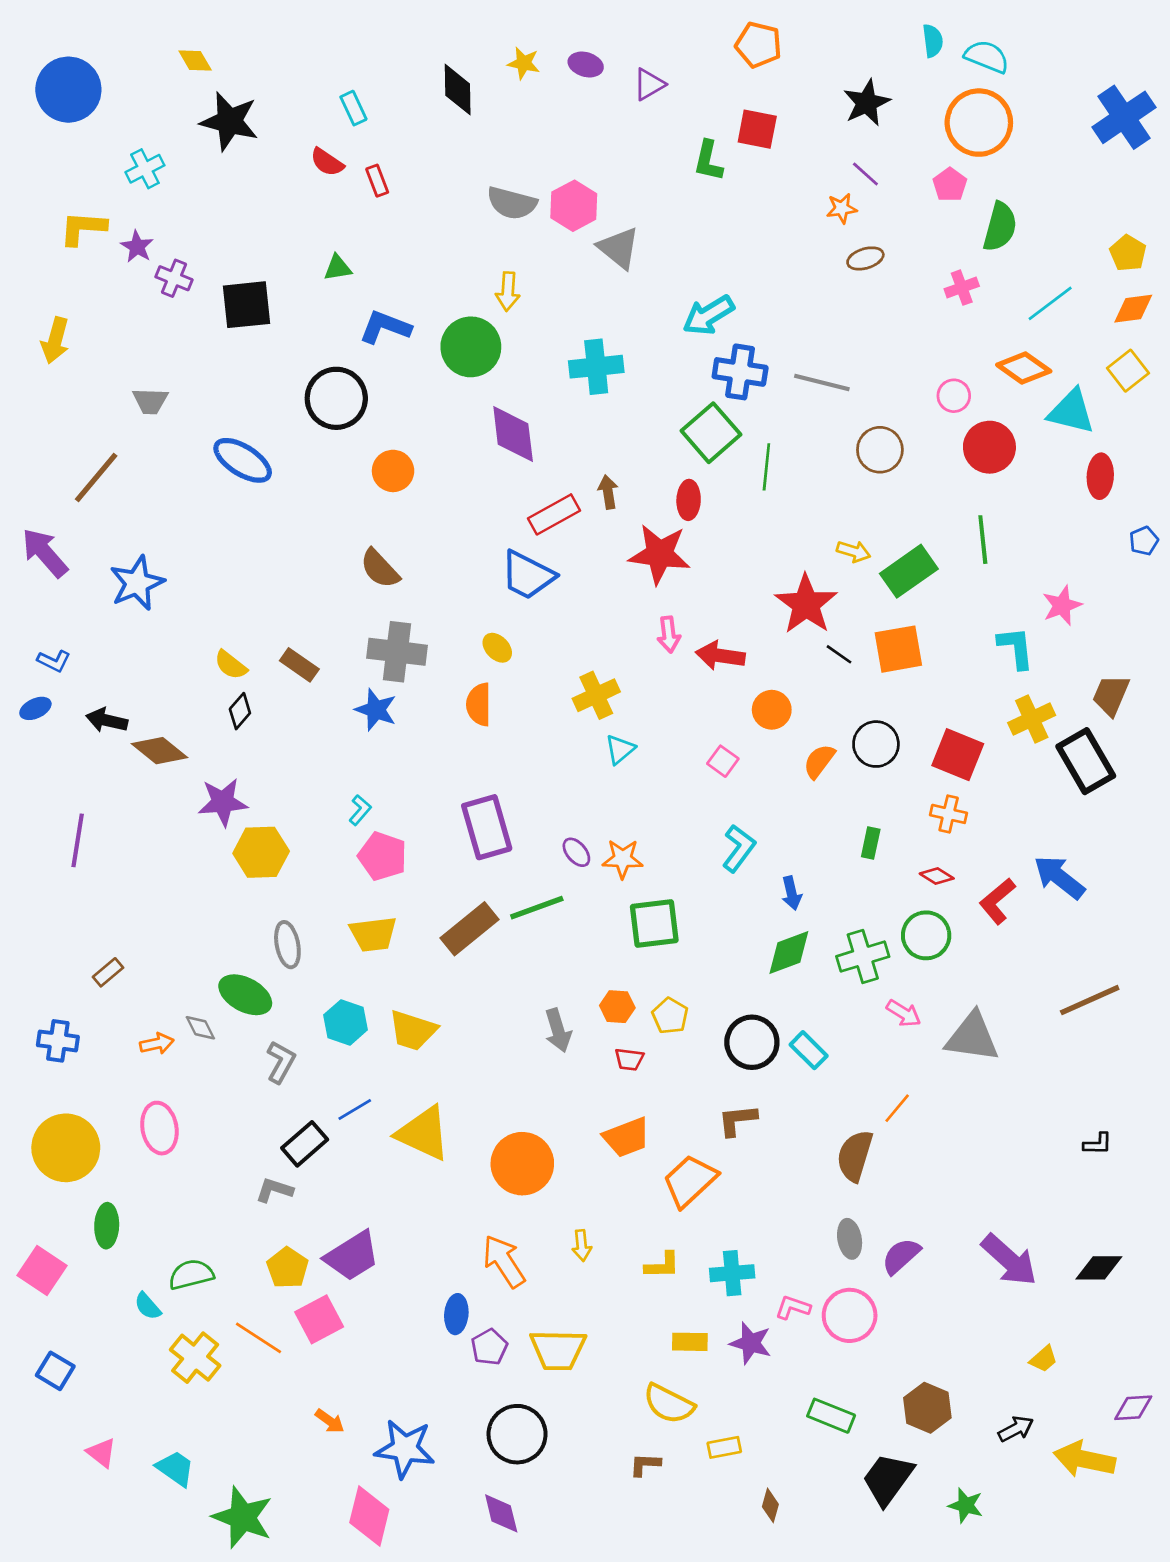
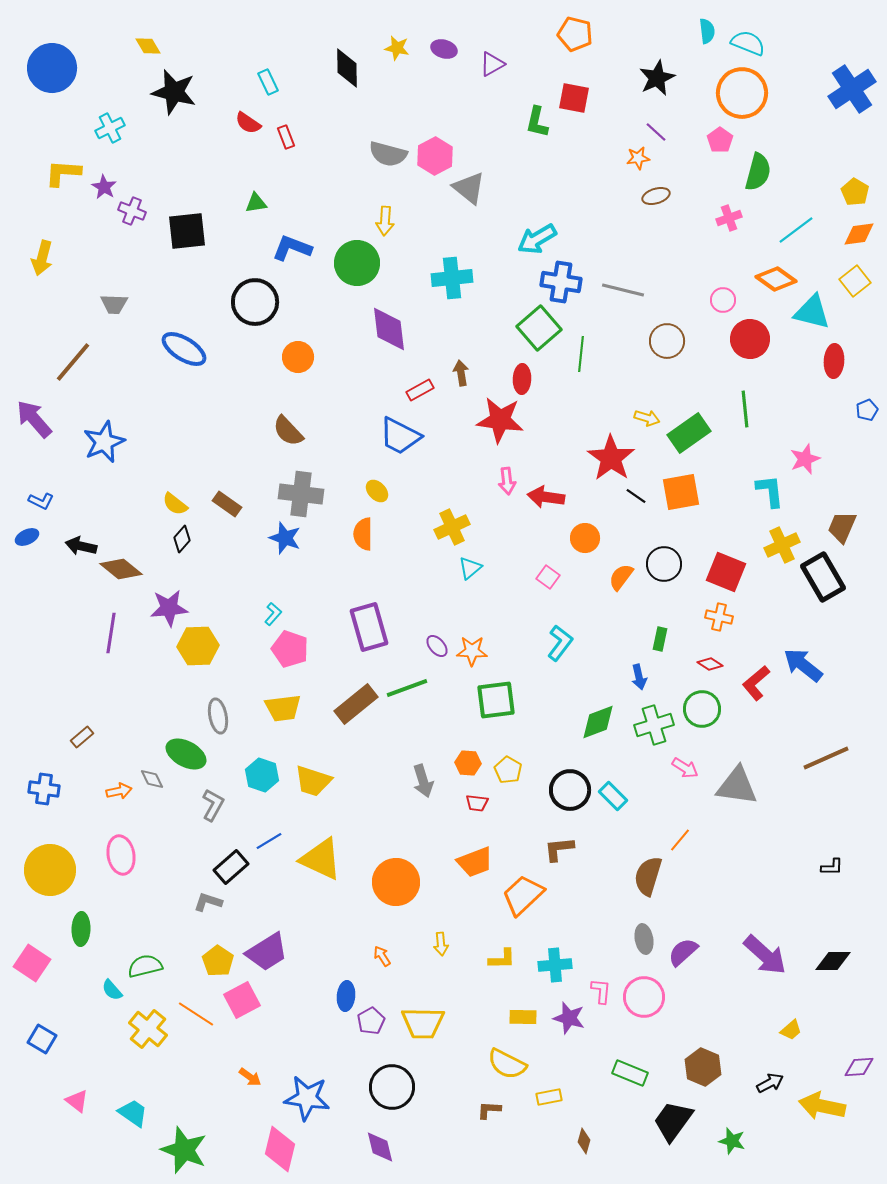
red rectangle: (554, 514) -> (420, 390), size x0.7
purple line: (78, 840) -> (111, 633), moved
blue arrow: (792, 893) -> (639, 677), moved
orange arrow: (504, 1261) -> (382, 956), size x0.5
pink L-shape: (793, 1307) -> (601, 991), turned 76

